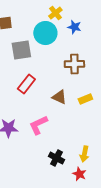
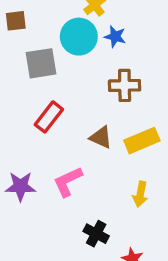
blue star: (74, 27) -> (115, 37), moved
yellow rectangle: (85, 99) -> (142, 141), size x1.5
yellow arrow: (84, 154) -> (140, 194), moved

